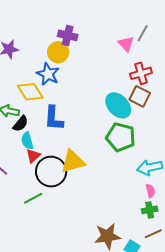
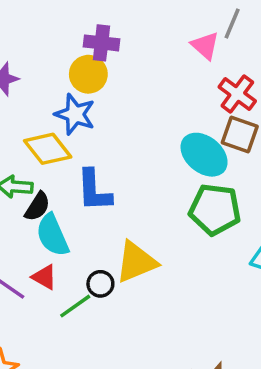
red cross: (141, 73) -> (237, 94), turned -30
cyan semicircle: (27, 141) -> (52, 235), size x1.4
red triangle: (33, 156) -> (44, 277), moved, turned -42
black circle: (51, 172) -> (100, 284), size x0.5
green line: (33, 198) -> (75, 306), moved

